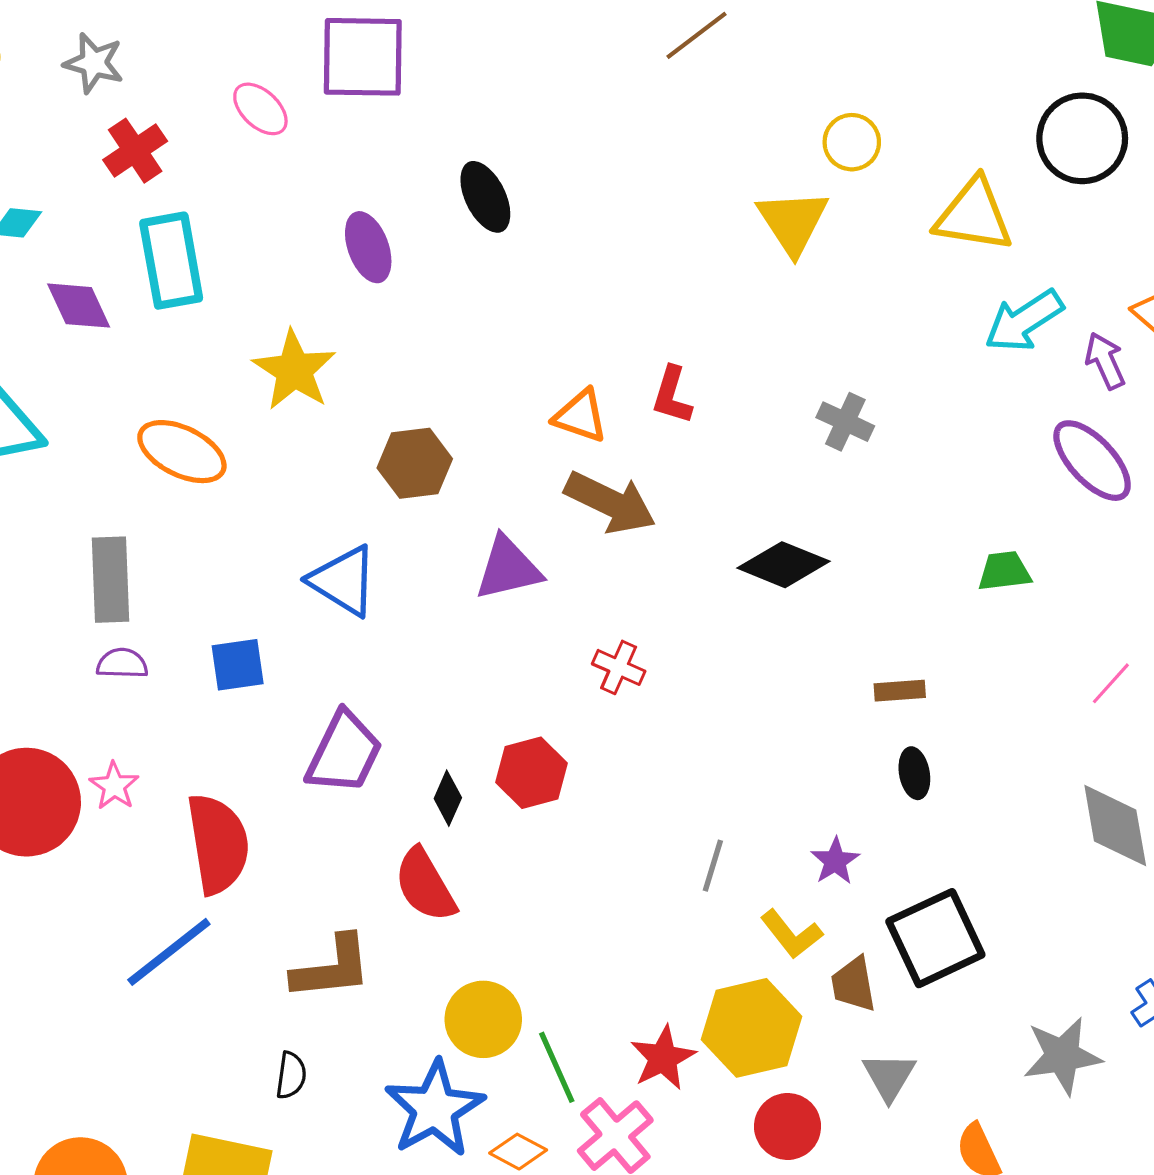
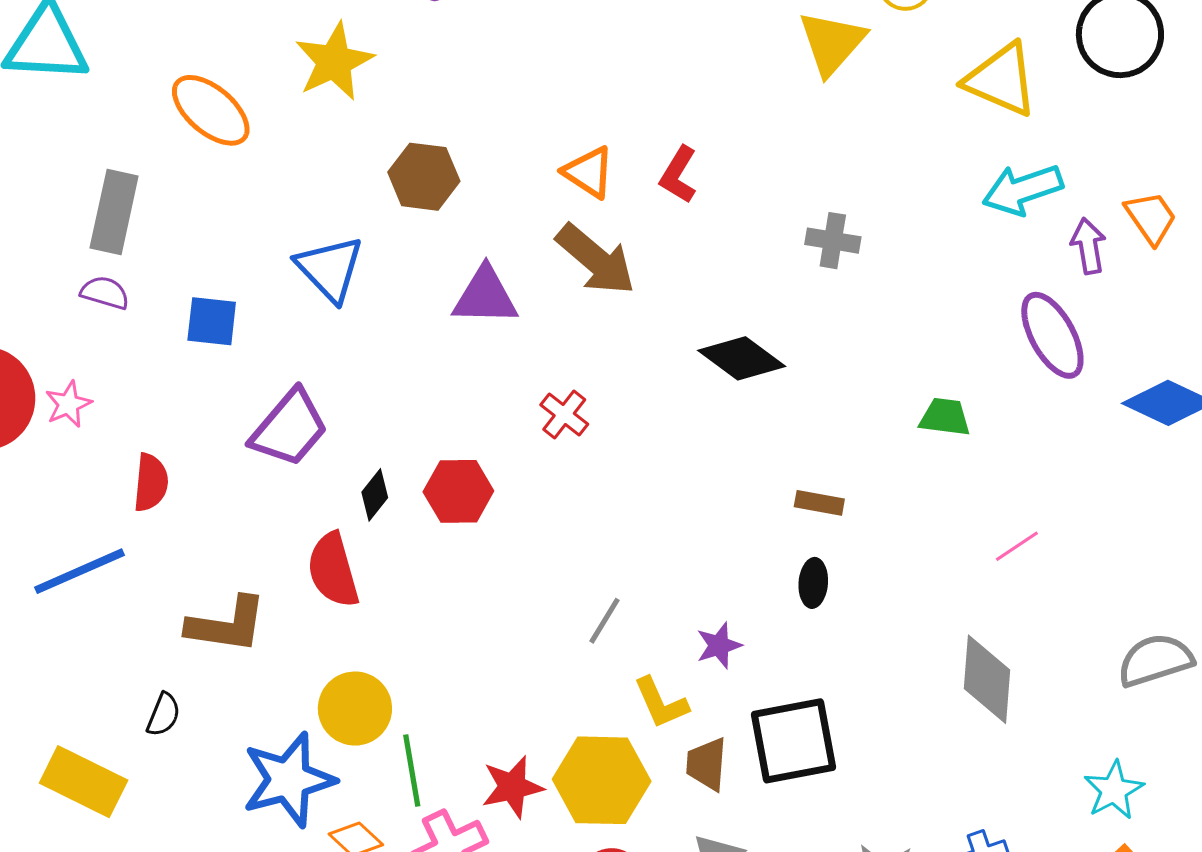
gray cross: (845, 422) -> (833, 241), turned -30
red semicircle: (218, 844) -> (151, 483), size x0.6

